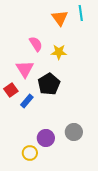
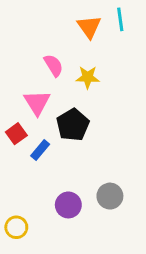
yellow circle: (30, 153) -> (16, 227), moved

